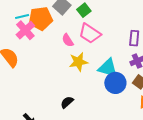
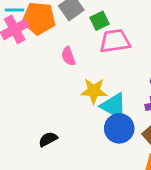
pink trapezoid: (90, 33) -> (115, 41), moved, turned 125
yellow star: (78, 62) -> (94, 91), moved

